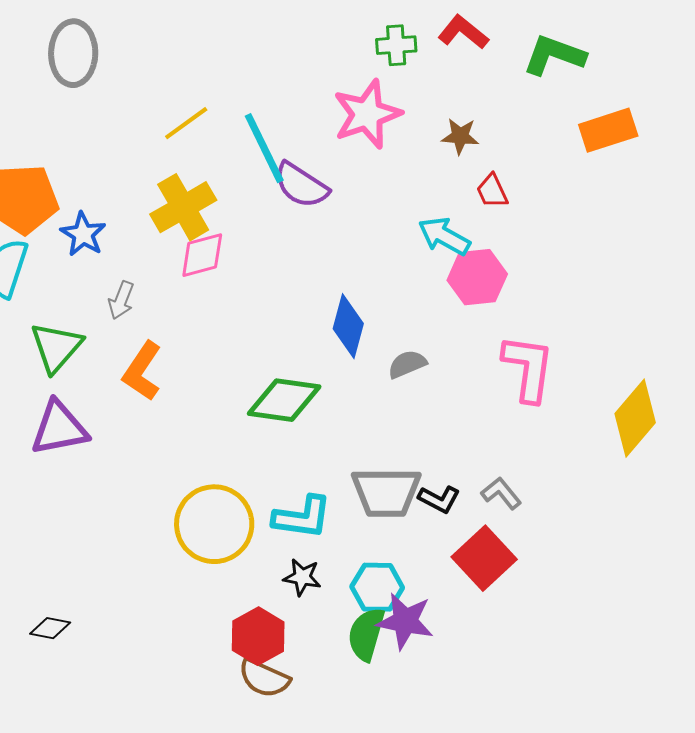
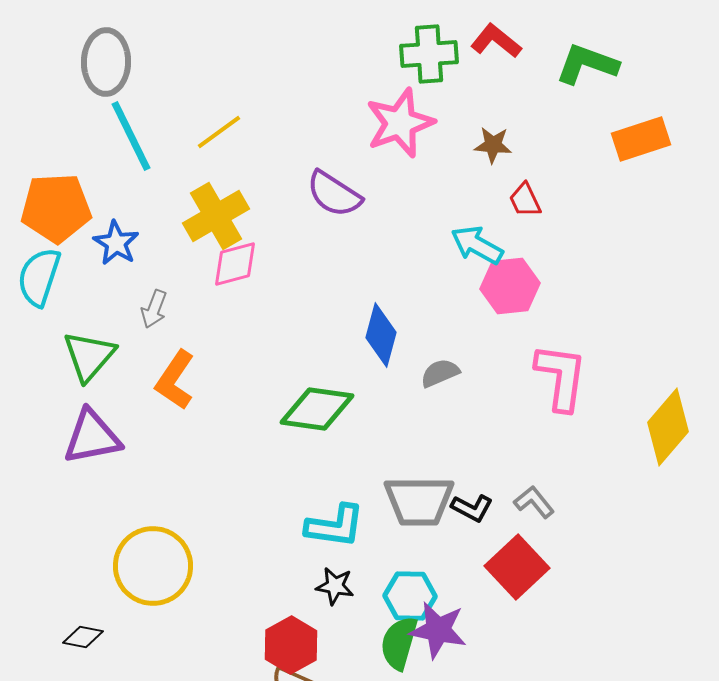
green cross: (396, 45) -> (429, 54), size x1.4
cyan line: (264, 148) -> (131, 136), moved
yellow circle: (214, 524) -> (153, 566), moved

